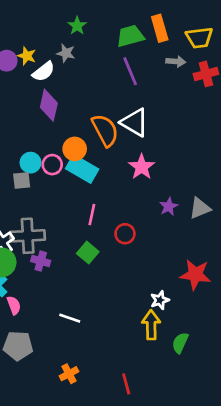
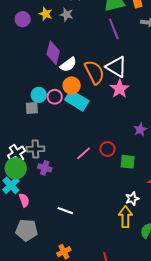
yellow star: (27, 56) -> (46, 14), moved
white semicircle: (44, 72) -> (68, 65), moved
pink star: (142, 167) -> (120, 89), moved
pink line: (92, 215) -> (84, 153), moved, turned 35
gray cross: (28, 236) -> (35, 149), size x0.7
green square: (88, 253) -> (128, 162), moved, turned -35

